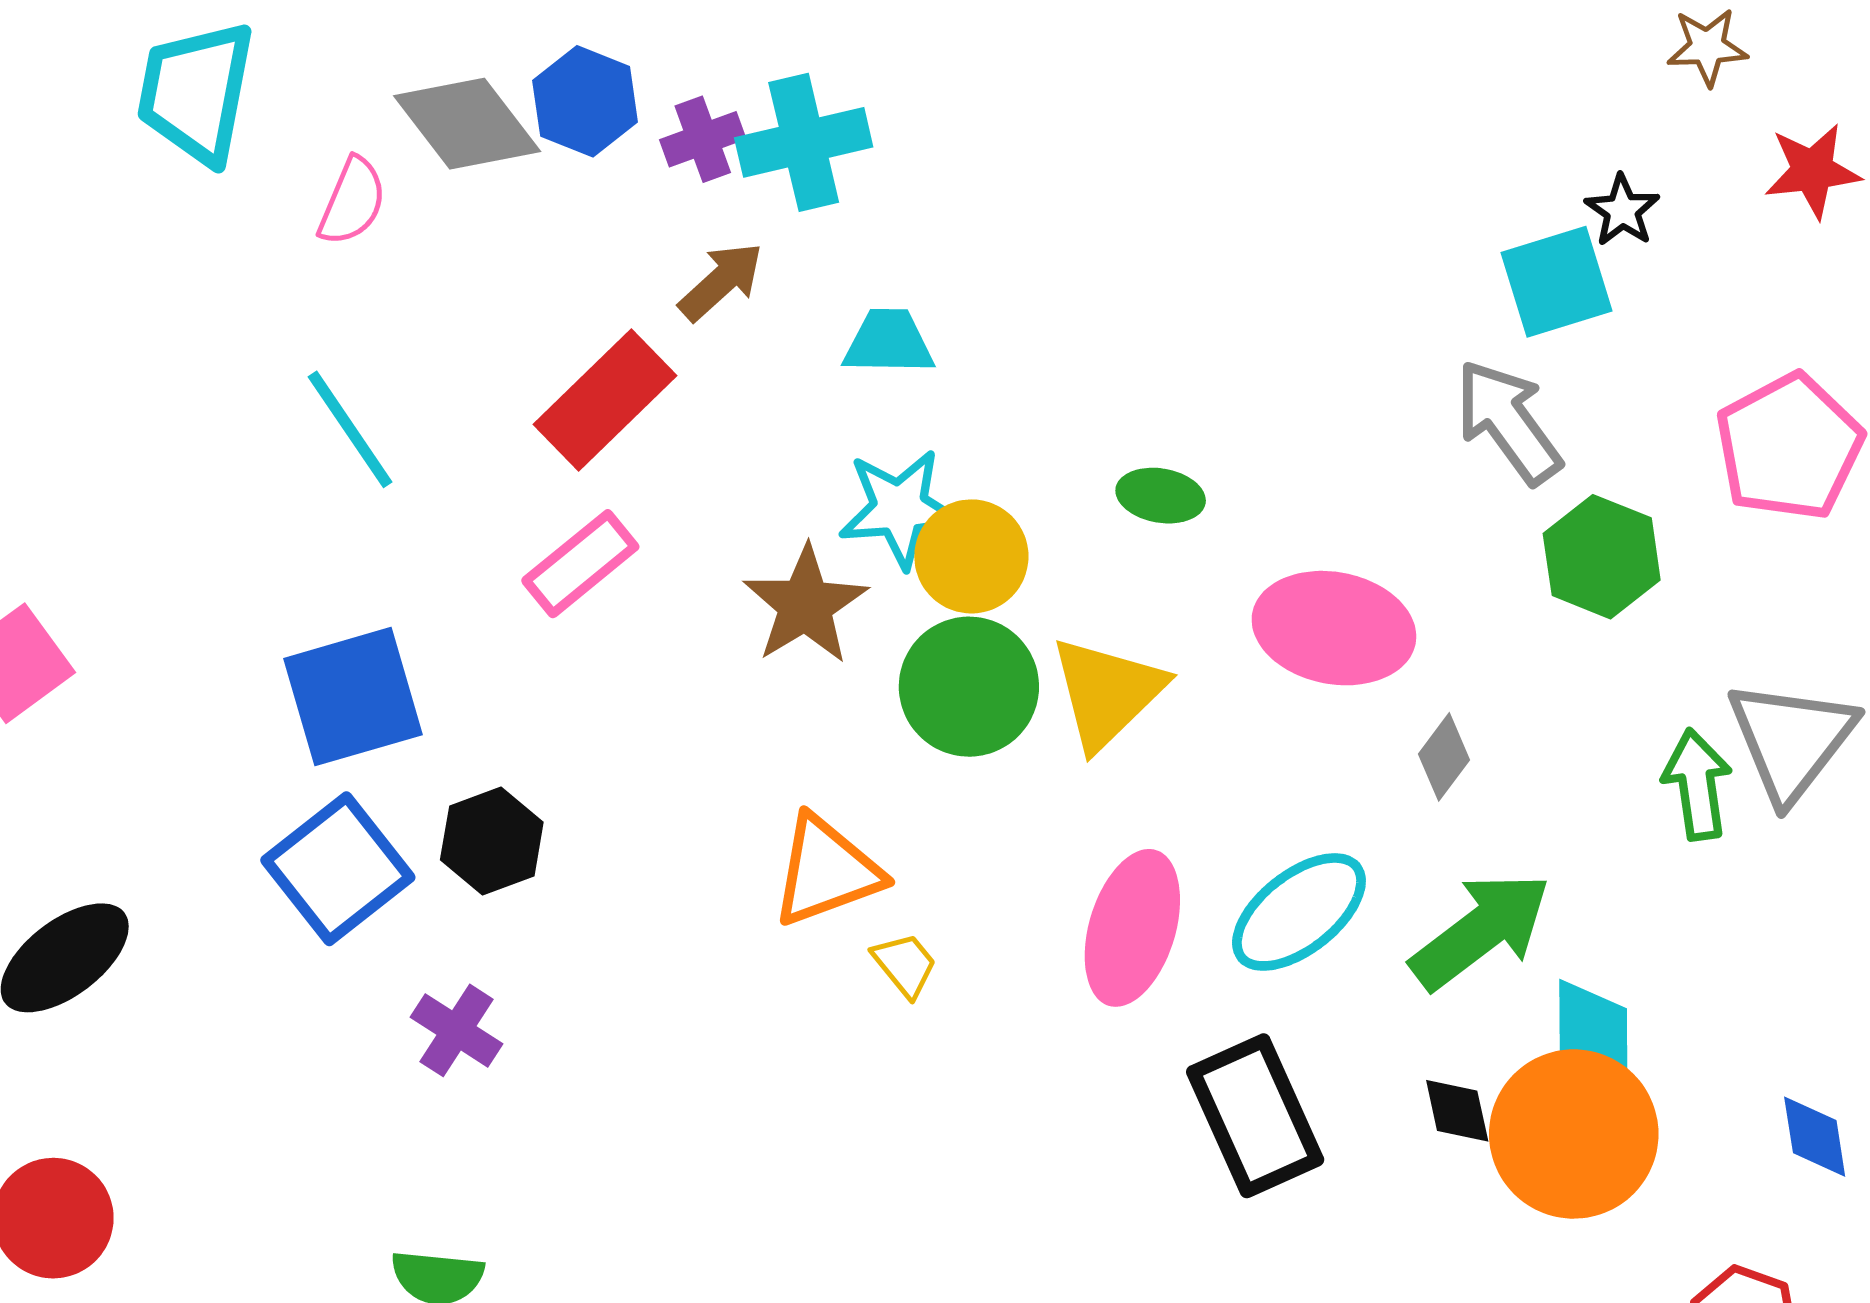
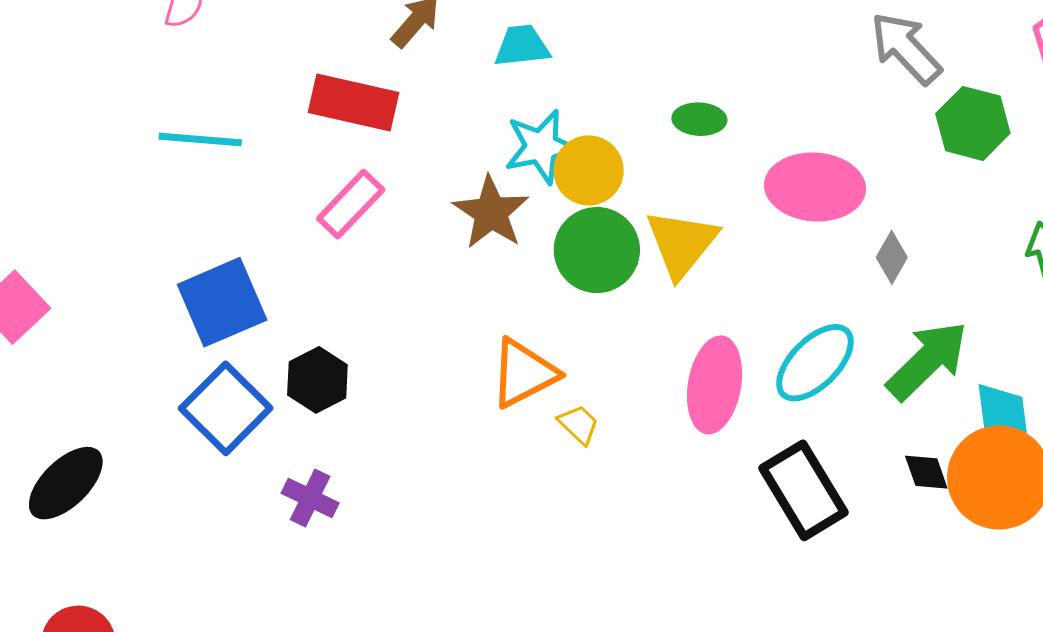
red rectangle: (605, 400) -> (353, 102), turned 64
cyan line: (350, 429) -> (200, 140), turned -44

